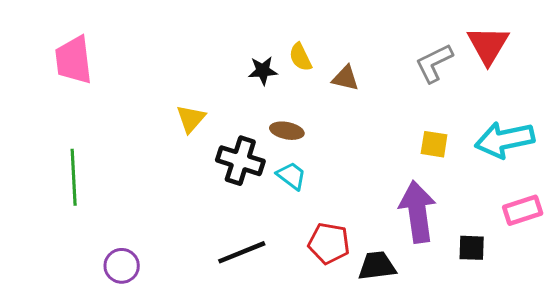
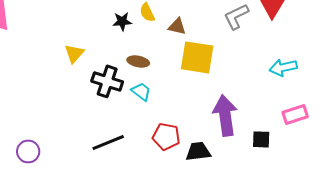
cyan arrow: (505, 140) -> (283, 67), size x0.7
yellow square: (434, 144) -> (197, 57), moved, size x1.8

